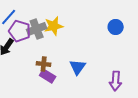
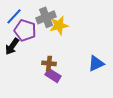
gray cross: (37, 29) -> (46, 17), moved
blue triangle: (78, 67) -> (96, 63), moved, turned 30

